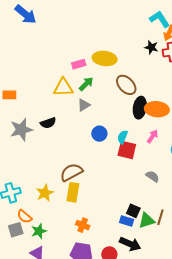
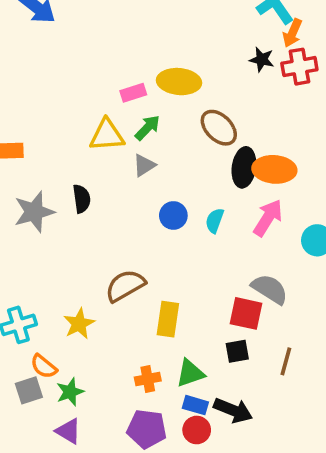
black semicircle: (48, 123) -> (82, 199), turned -77
pink arrow: (153, 136) -> (268, 218), size x1.5
red square: (127, 150) -> (246, 313), moved
gray semicircle: (152, 176) -> (270, 289), size x1.5
yellow rectangle: (73, 192) -> (168, 319), moved
black square: (133, 211) -> (237, 351), turned -32
green triangle: (147, 220) -> (190, 373), moved
blue rectangle: (127, 221) -> (195, 405), moved
orange cross: (83, 225) -> (148, 379), turned -32

